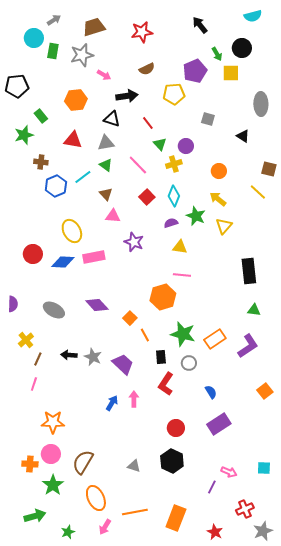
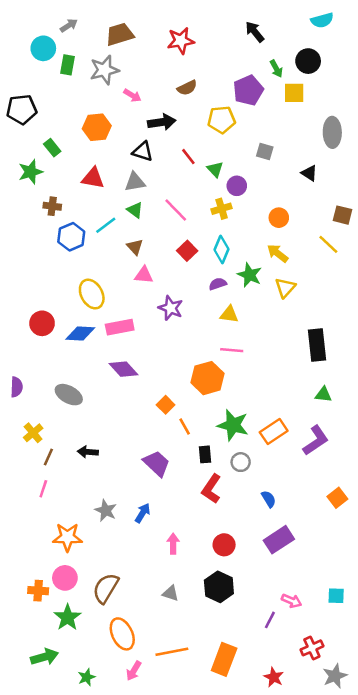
green triangle: (160, 144) -> (215, 169), moved
purple diamond: (97, 305) -> (123, 369), moved
gray star: (93, 357) -> (106, 510), moved
pink arrow: (134, 399) -> (173, 544), moved

